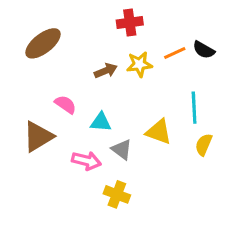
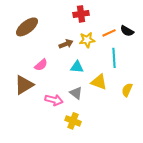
pink semicircle: (65, 104) -> (41, 65), turned 104
cyan line: (194, 108) -> (114, 58), moved
cyan triangle: (101, 122) -> (77, 67), moved

